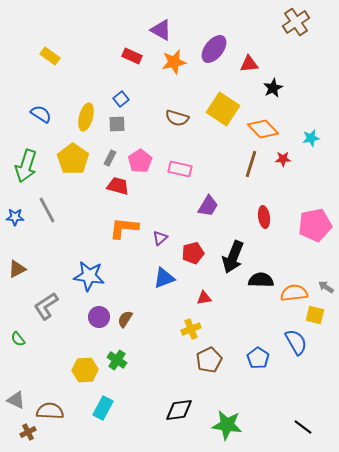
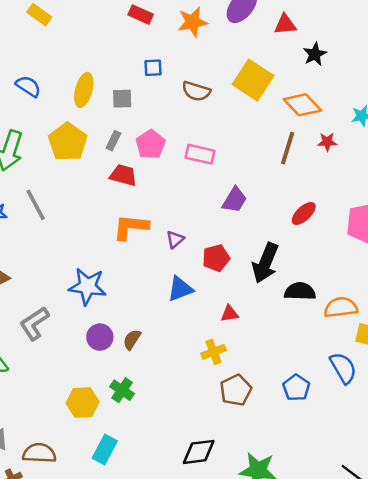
blue square: (121, 99) -> (153, 68), moved, turned 35
red ellipse: (264, 217) -> (304, 213), turned 55

